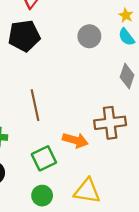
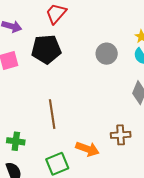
brown cross: (110, 123) -> (121, 135), size x0.7

